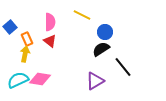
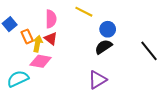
yellow arrow: (25, 54) -> (37, 44), moved
black line: (123, 67) -> (149, 51), moved
pink diamond: (40, 79) -> (41, 61), moved

